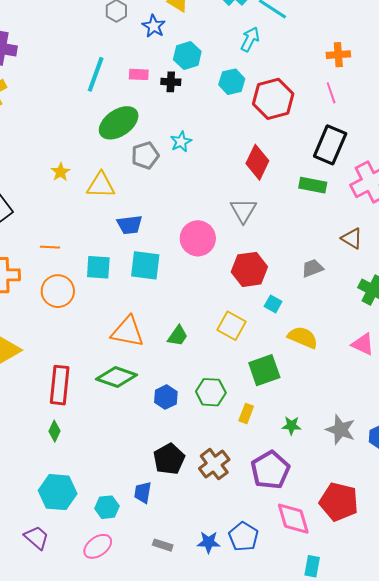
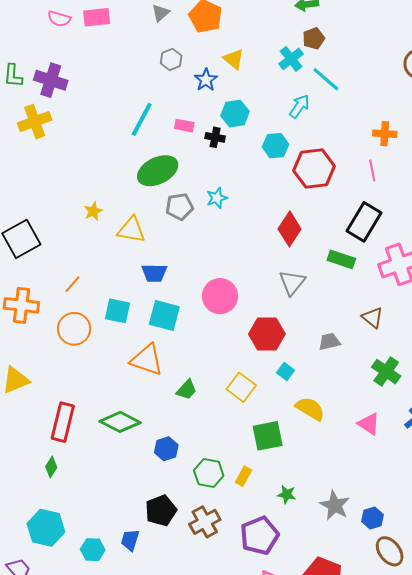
gray triangle: (243, 210) -> (292, 283), moved
orange line: (50, 247) -> (72, 284), turned -60
orange triangle: (128, 332) -> (147, 360), moved
green hexagon: (211, 392) -> (209, 473), moved

